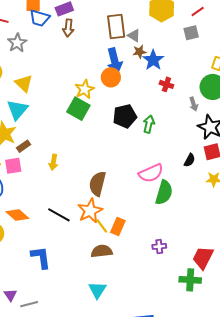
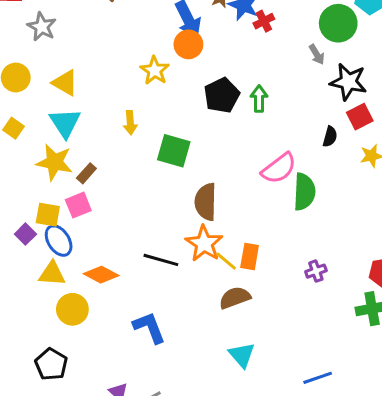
red cross: (166, 84) -> (264, 21), moved, turned -32
green square: (78, 109) -> (174, 151), moved
yellow arrow: (53, 162) -> (130, 123), moved

